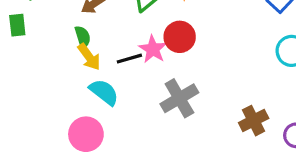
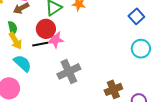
red circle: (180, 37) -> (46, 29), moved
pink star: (153, 49) -> (55, 40), turned 30

